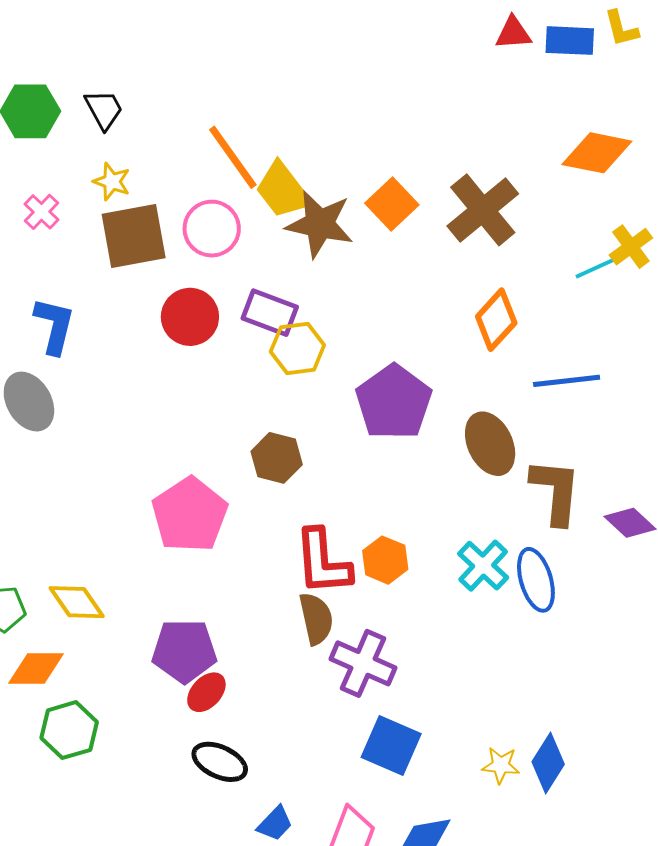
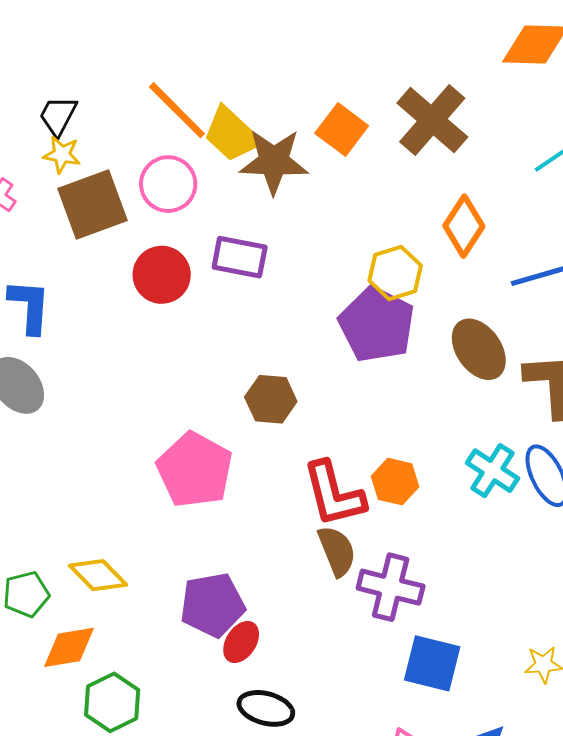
black trapezoid: (104, 109) -> (58, 116), moved, turned -114
yellow hexagon: (297, 348) -> (395, 273), moved

